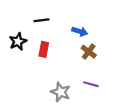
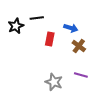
black star: (18, 42) -> (16, 26), moved
red rectangle: (44, 49) -> (50, 39), moved

